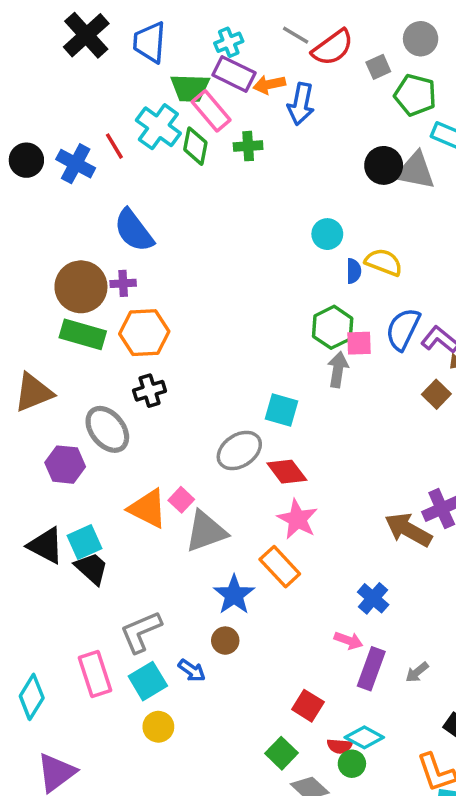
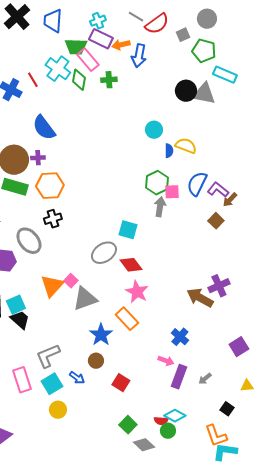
orange triangle: (148, 509) -> (52, 286), turned 45
red square: (308, 706) -> (121, 383), moved

